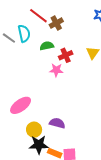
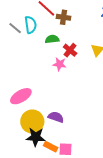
brown cross: (56, 23) -> (64, 17), turned 32
red cross: (66, 55) -> (70, 50), turned -32
yellow circle: (34, 130) -> (32, 122), size x1.5

